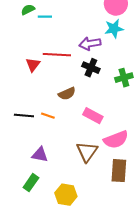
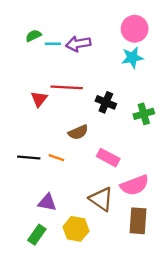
purple arrow: (90, 44) -> (78, 44), moved
brown triangle: (87, 152) -> (101, 199), turned -30
yellow hexagon: (66, 195) -> (76, 229), moved

